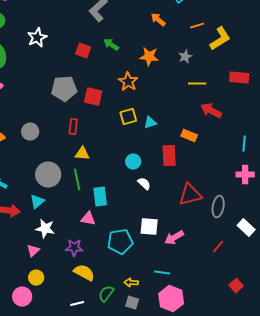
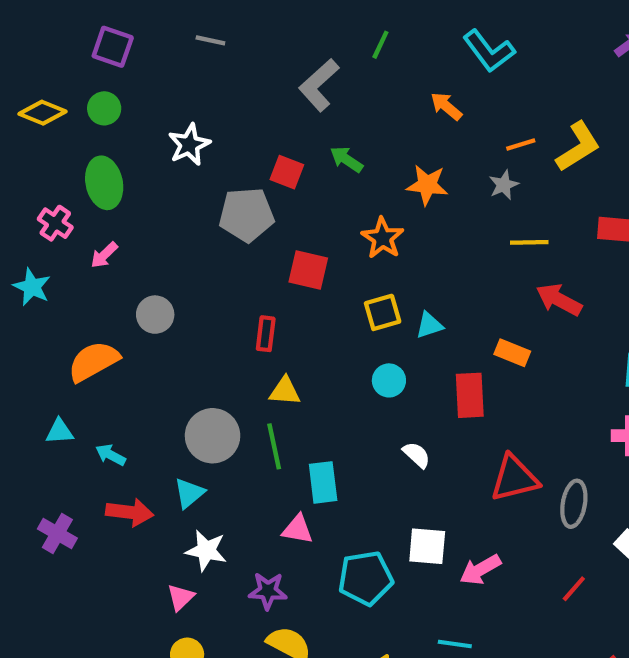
orange line: (197, 26) -> (521, 145), moved
gray pentagon: (64, 89) -> (247, 215), moved
gray circle: (30, 132) -> (155, 315), moved
cyan circle: (133, 162) -> (389, 380), moved

